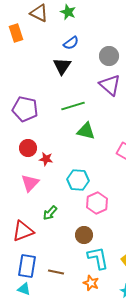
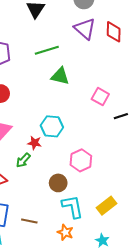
red star: (46, 159) -> (34, 143), moved
pink hexagon: (97, 203) -> (81, 160), moved

